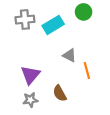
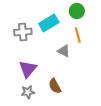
gray cross: (25, 20) -> (23, 32), moved
orange line: (87, 71) -> (78, 35), moved

